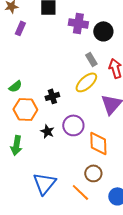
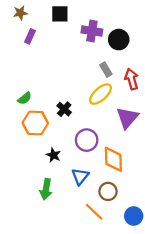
black cross: (52, 96) -> (64, 109), turned -32
black star: (47, 131) -> (53, 155), moved
green arrow: (16, 145) -> (46, 189), moved
blue triangle: (44, 183) -> (80, 176), moved, size x0.7

